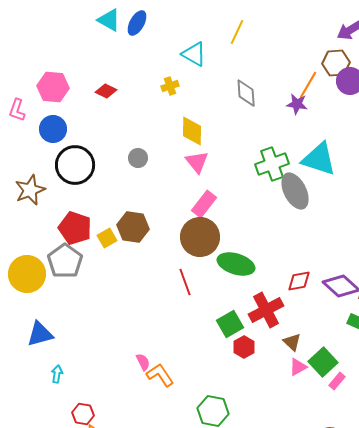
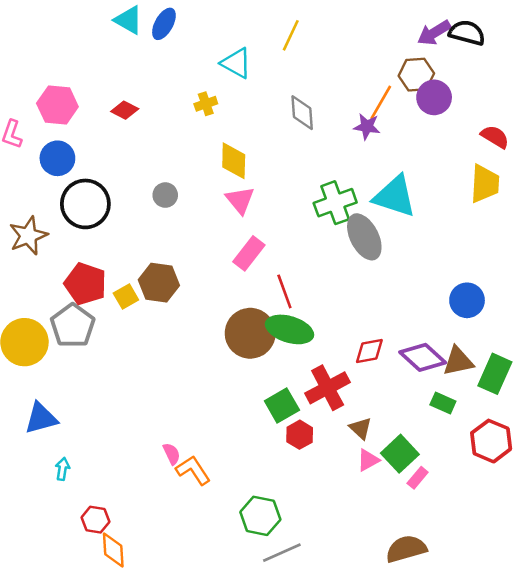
brown circle: (200, 237) -> (250, 333), moved
red line: (185, 282) -> (284, 291), moved

